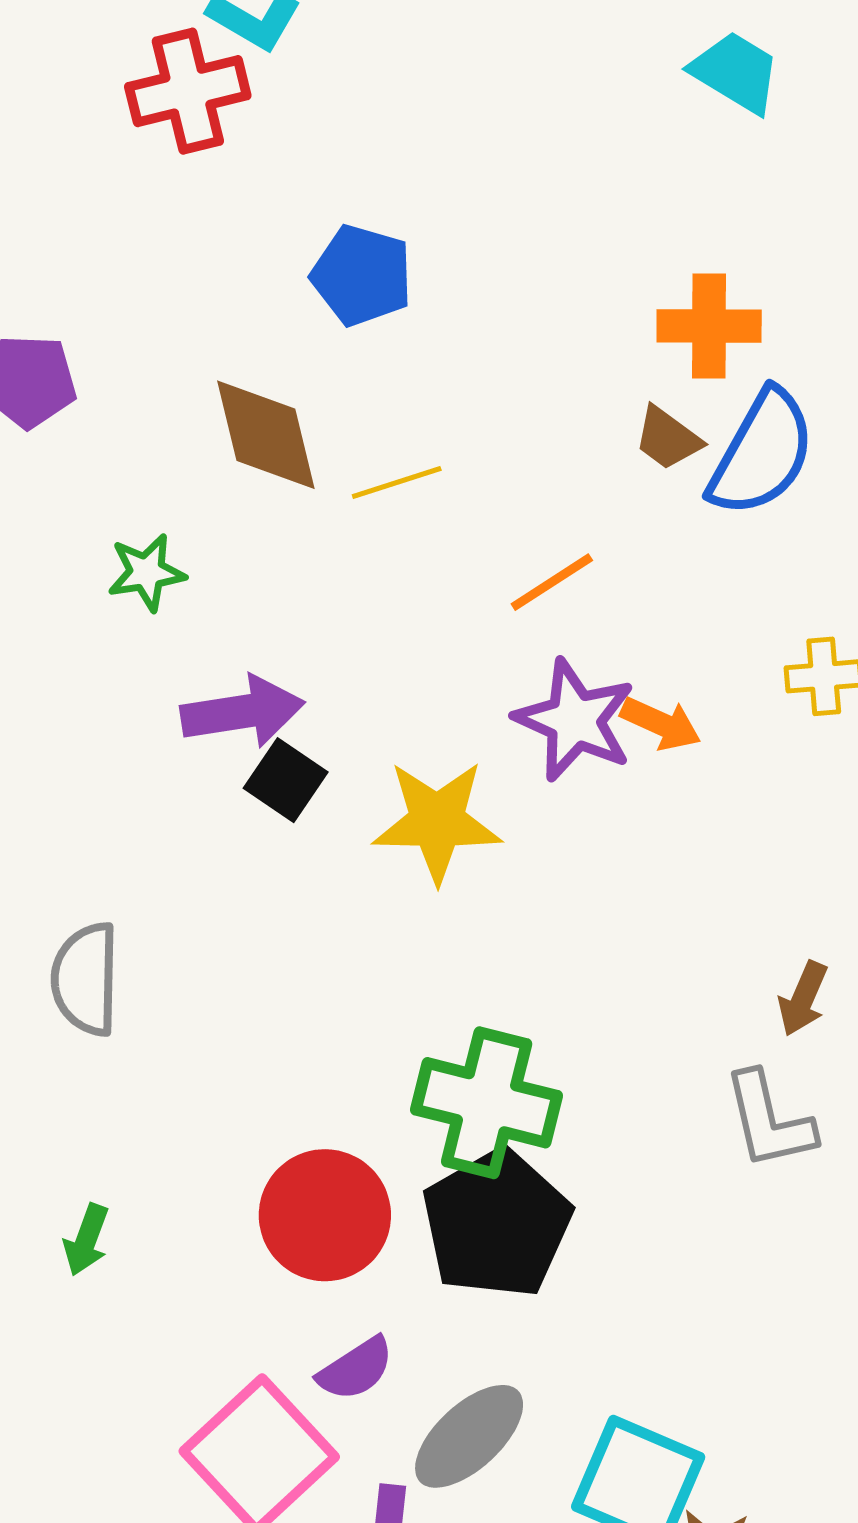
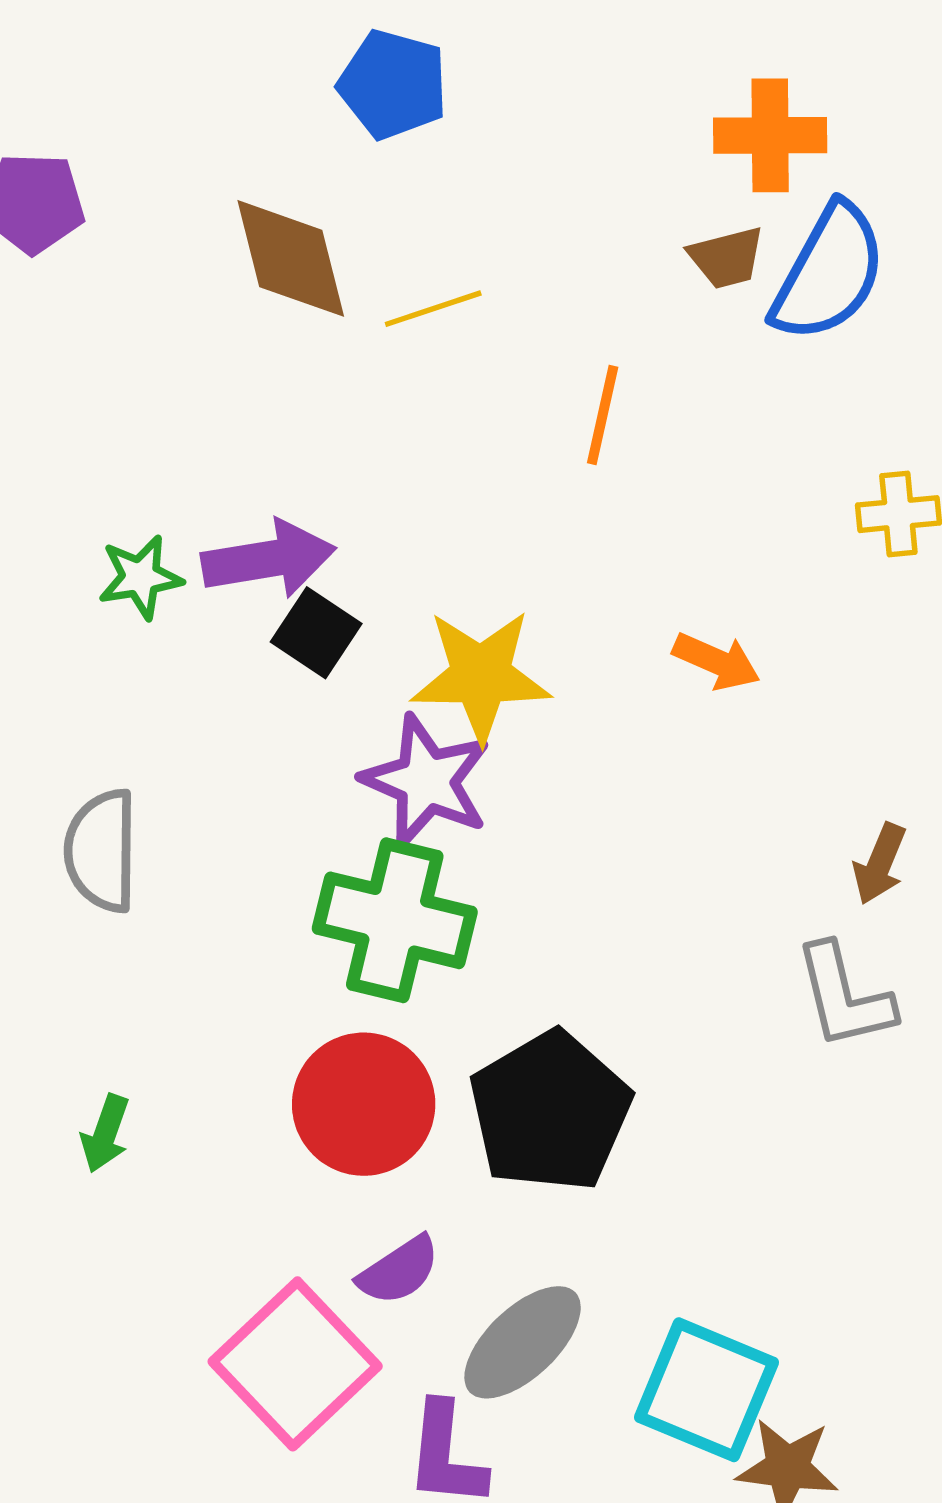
brown trapezoid: (668, 438) -> (727, 258), turned -50
green star: (146, 572) -> (140, 577), moved
orange line: (552, 582) -> (603, 415), turned -44
purple star: (575, 720) -> (426, 781), moved
orange arrow: (661, 724) -> (716, 661), moved
green cross: (487, 1103) -> (395, 920), moved

